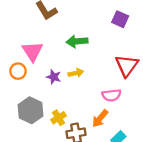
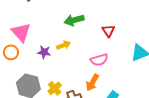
green arrow: (77, 41) -> (74, 20), moved
red triangle: (127, 66) -> (108, 31), size x0.6

